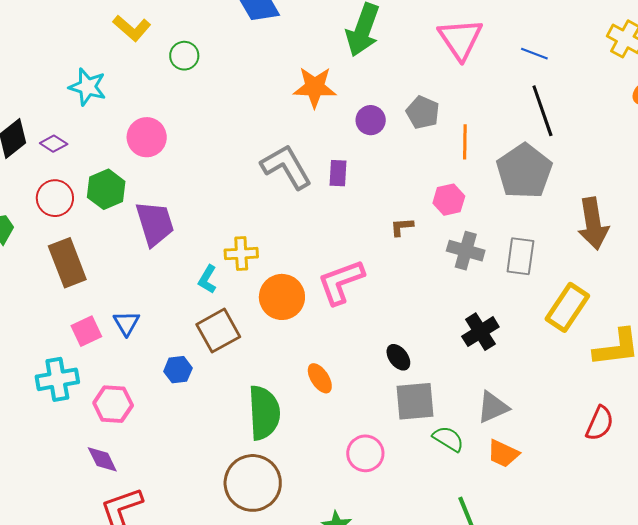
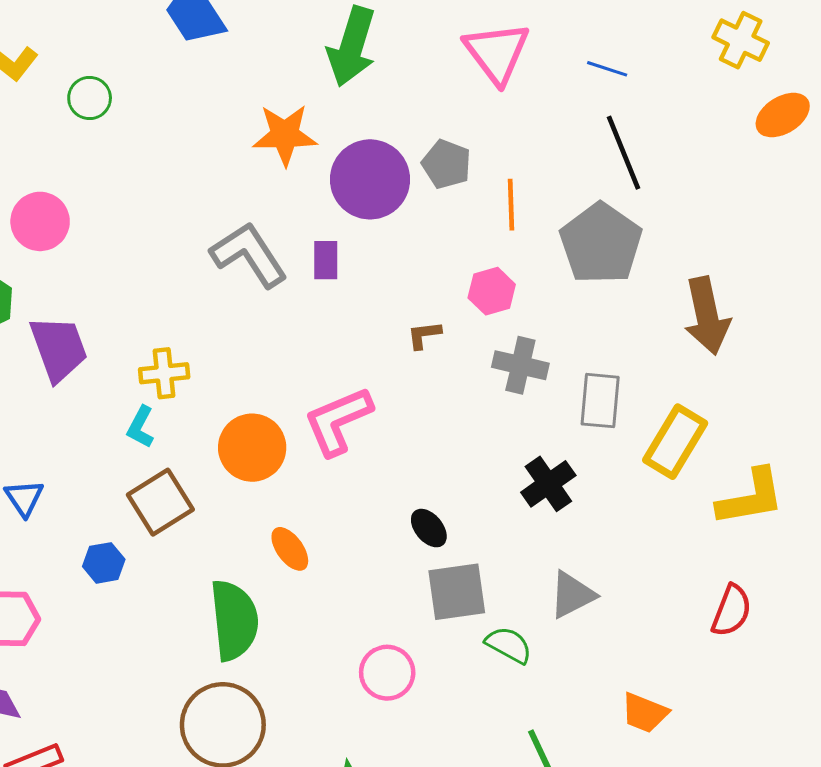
purple circle: (371, 120) -> (370, 179), size x1.8
yellow cross: (241, 254) -> (164, 373), moved
gray rectangle: (520, 256) -> (600, 401), moved
orange ellipse: (320, 378) -> (290, 549), moved
orange trapezoid: (503, 454) -> (645, 713), moved

